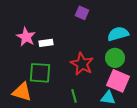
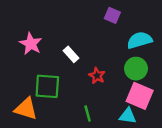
purple square: (82, 13) -> (112, 15), moved
white rectangle: (46, 43) -> (71, 54), moved, turned 56
red star: (82, 64) -> (97, 76), size x0.6

